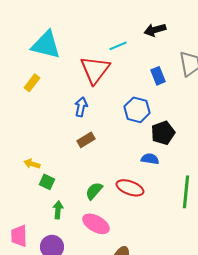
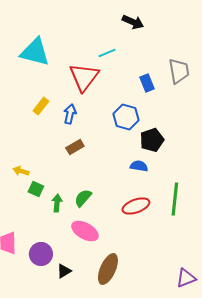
black arrow: (155, 30) -> (133, 22), moved, turned -140
yellow rectangle: (32, 83) -> (41, 106), moved
red ellipse: (130, 188) -> (136, 206), moved, turned -40
green arrow: (58, 210) -> (57, 203), moved

